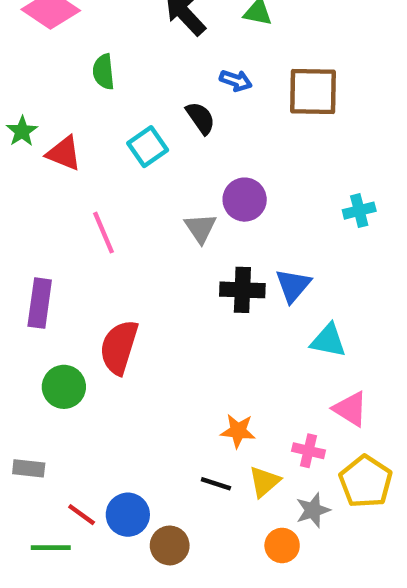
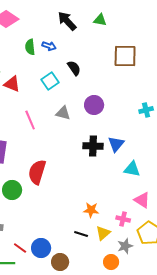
blue arrow: (236, 81) -> (49, 46), moved
gray triangle: (201, 228) -> (63, 113), moved, turned -42

